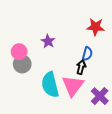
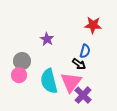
pink circle: (19, 52) -> (19, 75), moved
black arrow: (81, 67) -> (79, 64), turned 112
purple cross: (100, 96) -> (83, 95), moved

